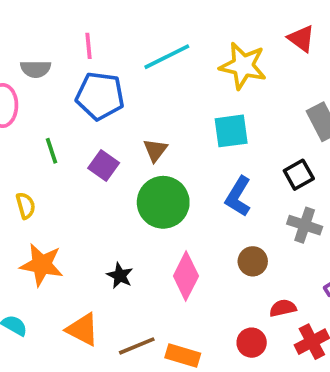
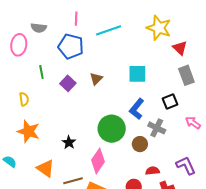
red triangle: (301, 39) -> (180, 48), moved
pink line: (89, 46) -> (76, 19), moved
yellow star: (243, 66) -> (159, 28), moved
green circle: (163, 202) -> (112, 129), moved
gray cross: (305, 225) -> (157, 128), moved
pink diamond: (186, 276) -> (98, 161), moved

